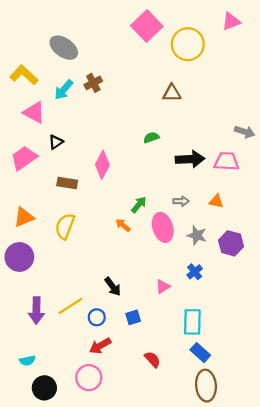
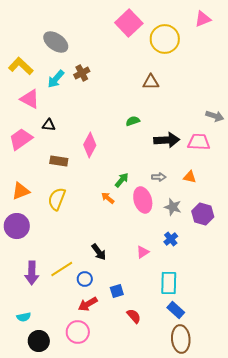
black triangle: (56, 142) -> (49, 125), turned 40
blue square: (133, 317) -> (117, 291), moved

